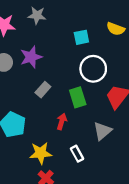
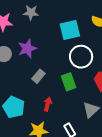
cyan square: (81, 37) -> (70, 30), size x1.5
red arrow: (62, 121) -> (48, 104), moved

